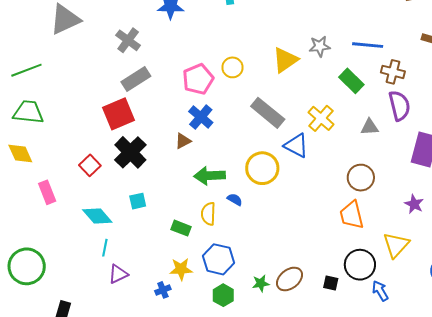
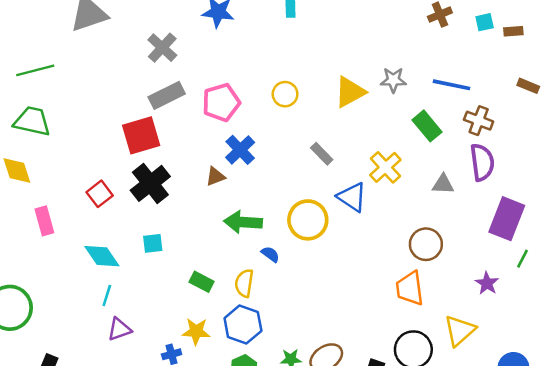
pink pentagon: (198, 79) -> (221, 102), moved
gray rectangle: (268, 113) -> (322, 154), size x0.6
yellow semicircle: (208, 214) -> (244, 283), moved

